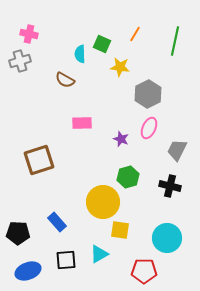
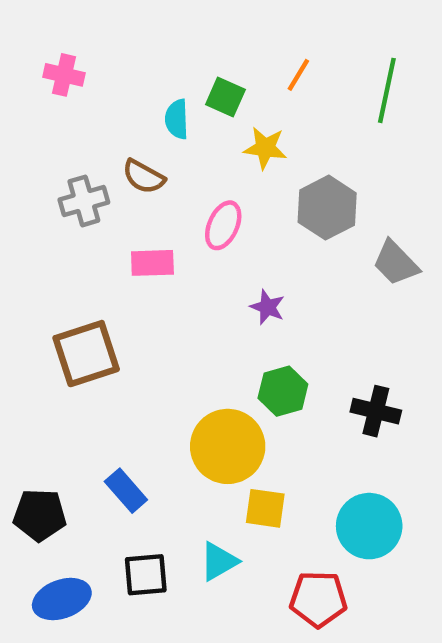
gray cross: (20, 61) -> (84, 201), moved
pink rectangle: (82, 123) -> (152, 263), moved
pink ellipse: (149, 128) -> (223, 225), moved
gray trapezoid: (177, 150) -> (396, 263), moved, turned -70

